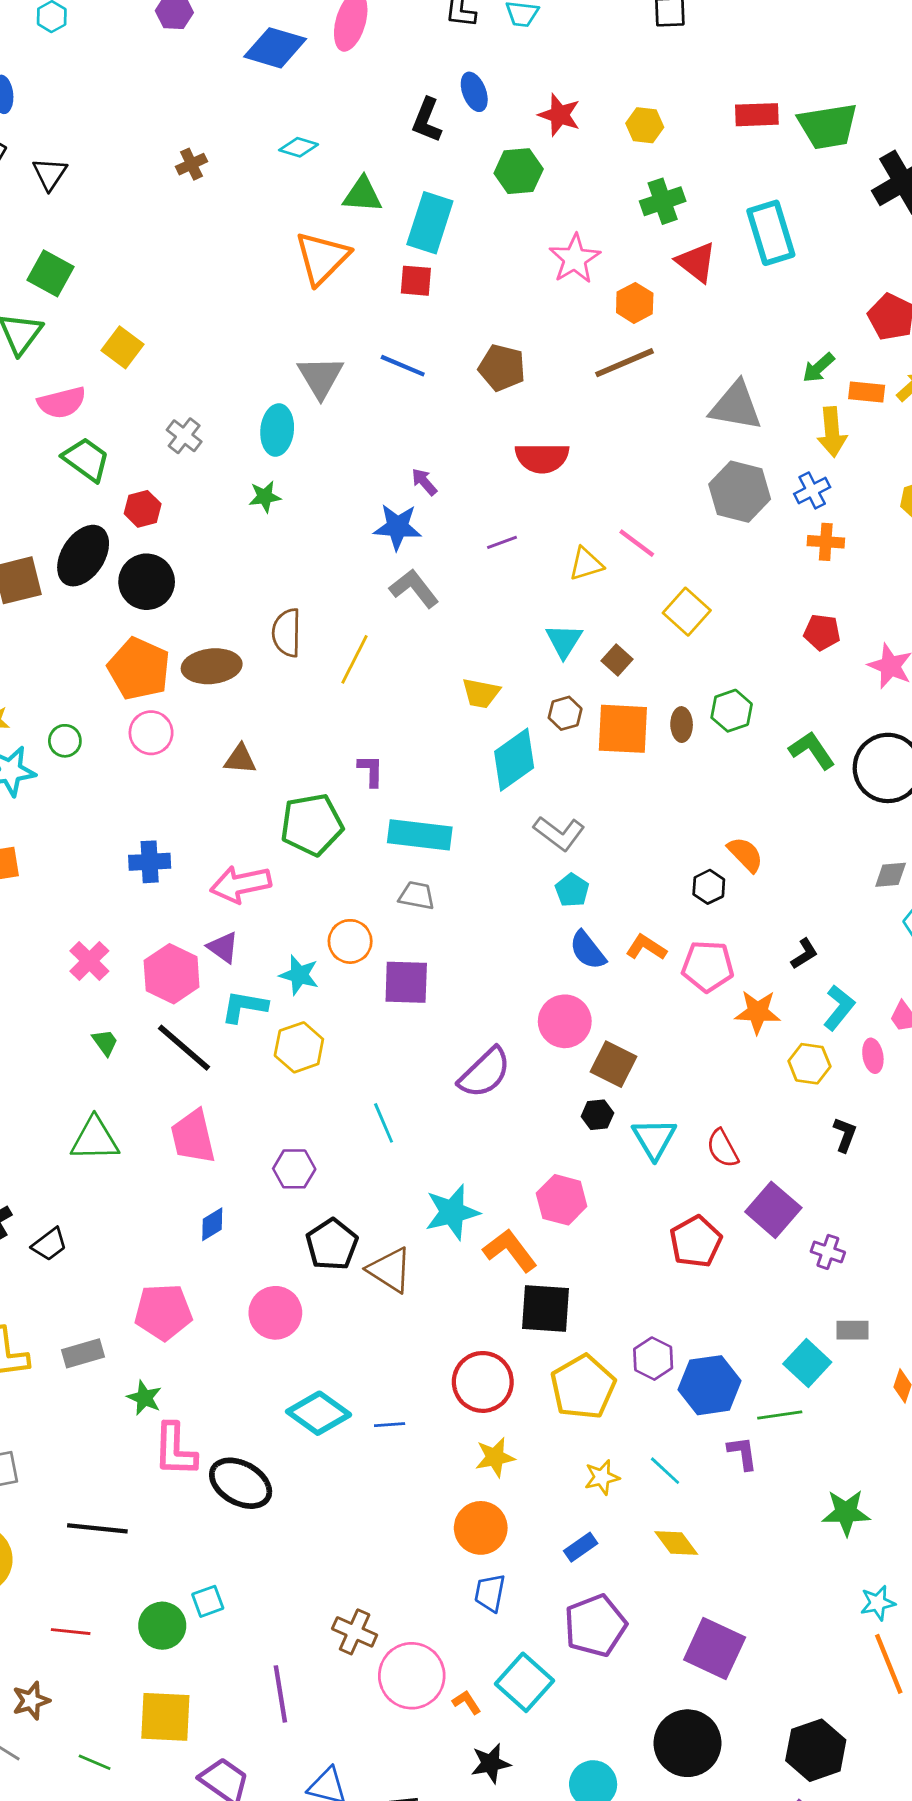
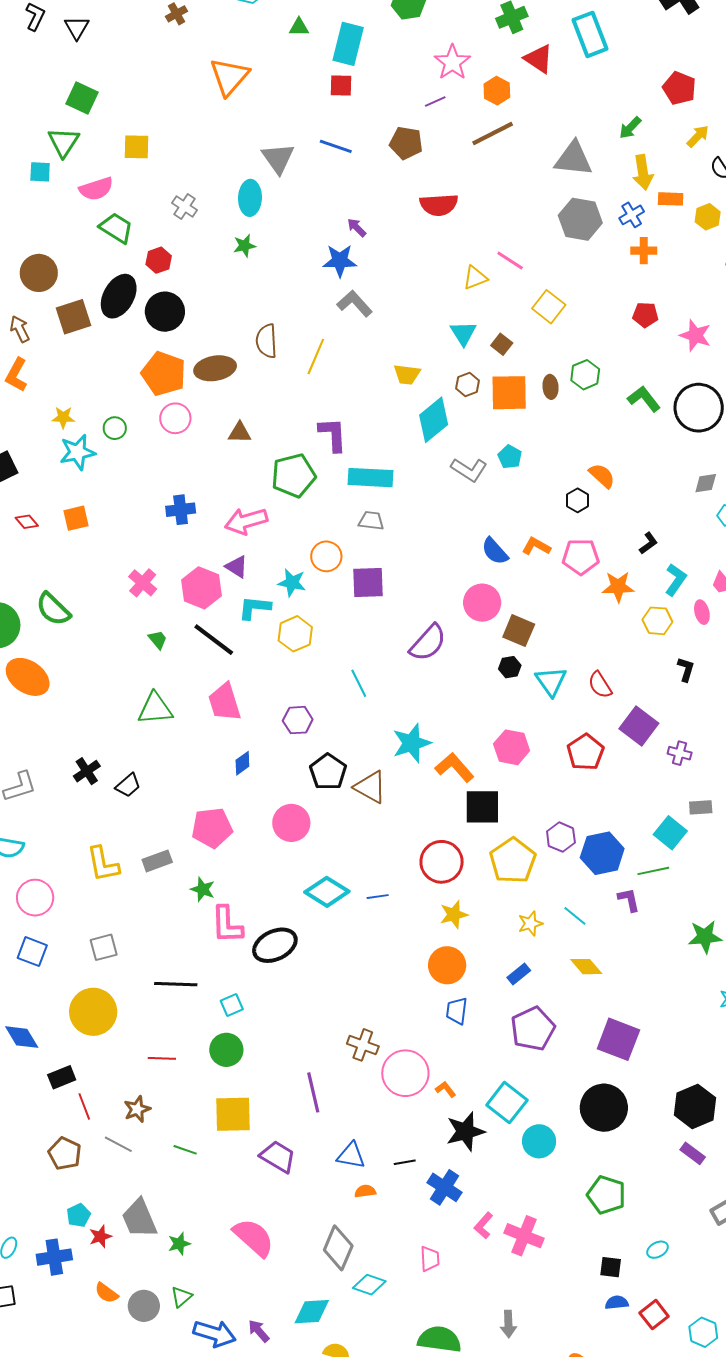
green triangle: (362, 195) -> (299, 27), size x0.7
orange triangle: (322, 258) -> (229, 77), moved
yellow square: (122, 347) -> (137, 147), turned -32
orange rectangle: (867, 392) -> (671, 199), moved
purple line: (502, 542) -> (435, 101), moved
purple L-shape: (371, 771) -> (333, 435), size x1.5
cyan pentagon: (572, 890) -> (510, 457), moved
pink hexagon: (562, 1200) -> (512, 747), moved
black ellipse: (241, 1483) -> (275, 945), turned -51
cyan square: (208, 1601) -> (232, 1005), moved
cyan square: (525, 1682) -> (507, 1103), moved
black star: (491, 1763) -> (465, 1131), size x1.4

